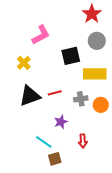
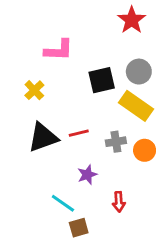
pink L-shape: (41, 35) -> (59, 50), turned 30
gray circle: (97, 41) -> (139, 72), moved
yellow rectangle: (95, 74) -> (136, 106), turned 35

